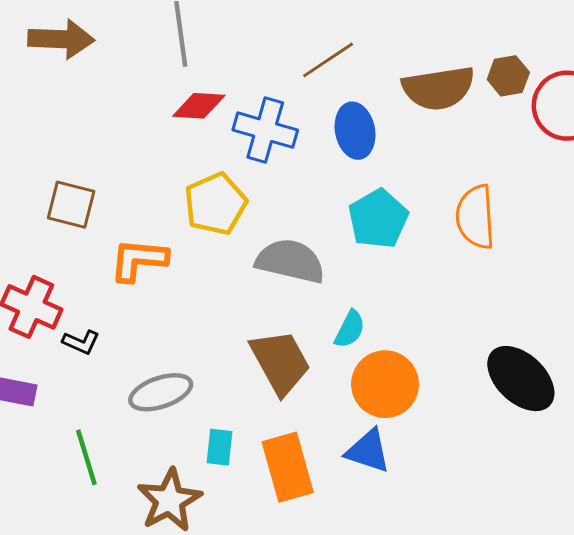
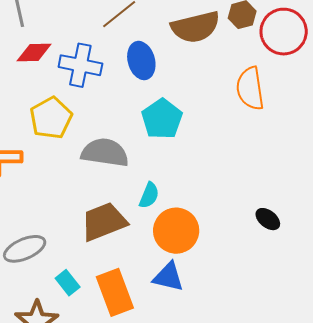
orange semicircle: (475, 217) -> (250, 88), moved
brown trapezoid: (280, 362) -> (104, 222), turned -78
black ellipse: (521, 379) -> (268, 219), size x0.5
cyan rectangle: (220, 447) -> (68, 283), turned -40

